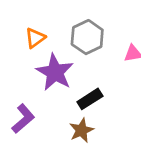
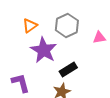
purple L-shape: (23, 119) -> (21, 83), turned -65

